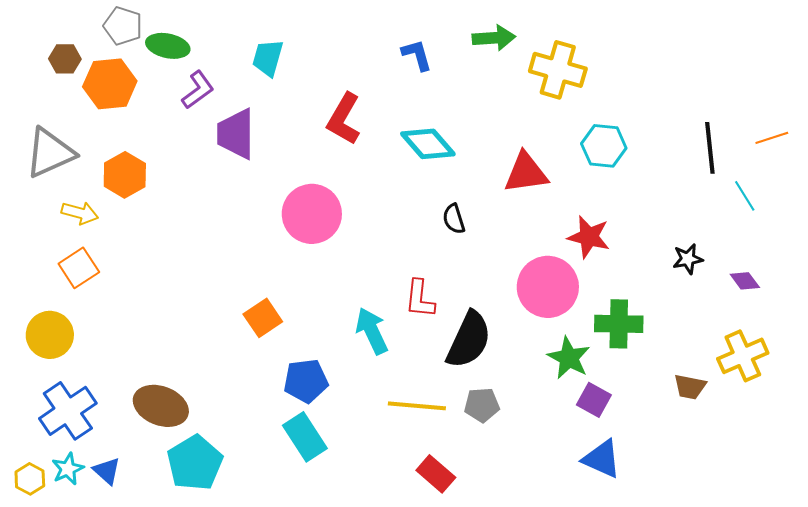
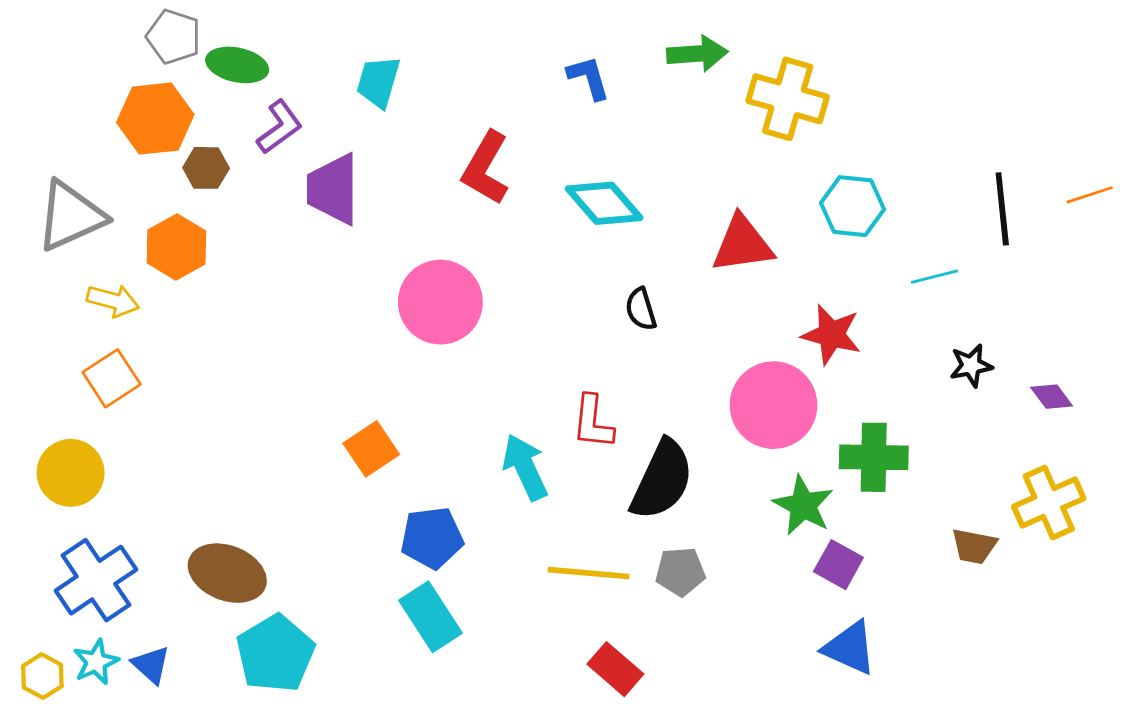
brown hexagon: (65, 59) -> (206, 168), moved
cyan line: (745, 196) -> (934, 277), moved, turned -72

